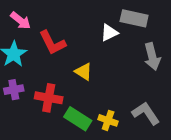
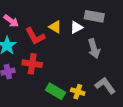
gray arrow: (152, 57) -> (94, 49), moved
yellow triangle: (84, 72) -> (55, 27), moved
red cross: (49, 98) -> (32, 64), moved

